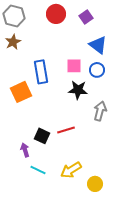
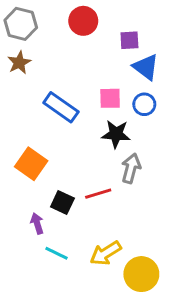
purple square: (86, 17) -> (129, 40), moved, turned 32
blue rectangle: (41, 72) -> (61, 107), turned -45
orange square: (21, 92) -> (31, 164), moved, turned -30
gray arrow: (100, 111) -> (131, 168), moved
yellow circle: (95, 184) -> (141, 274), size x1.5

